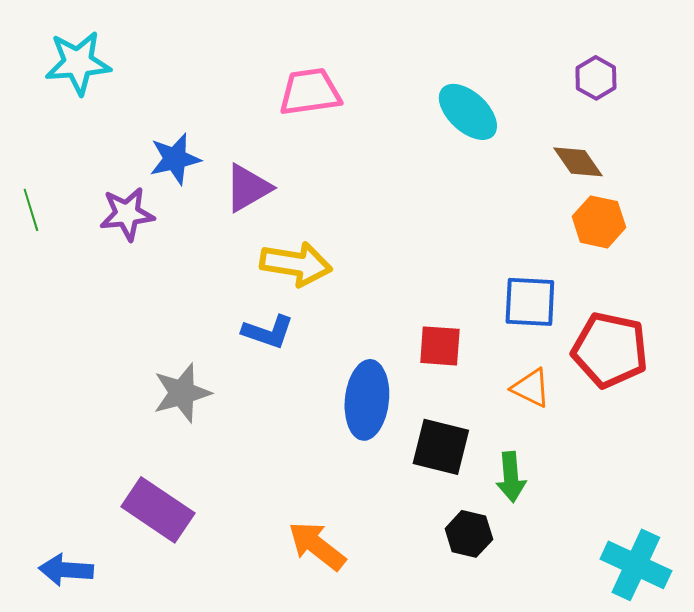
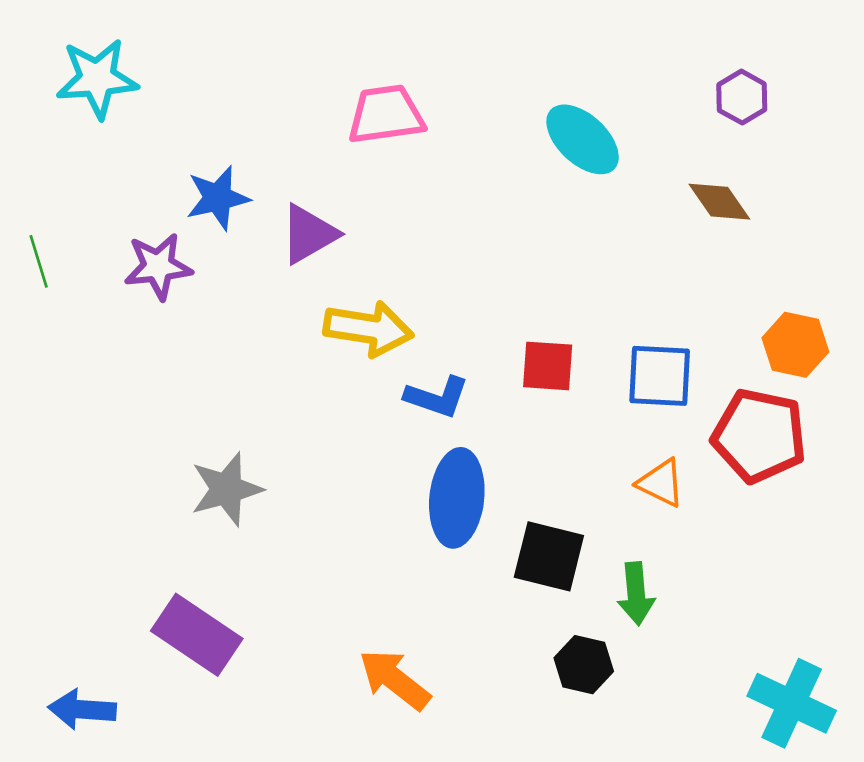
orange hexagon: (599, 222) -> (795, 345), moved
blue L-shape: (268, 332) -> (437, 397), moved
red square: (440, 346) -> (548, 366), moved

